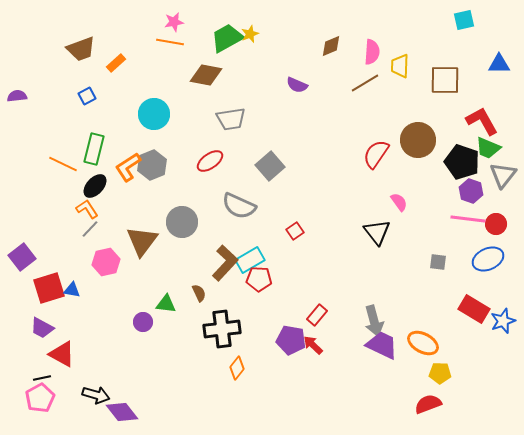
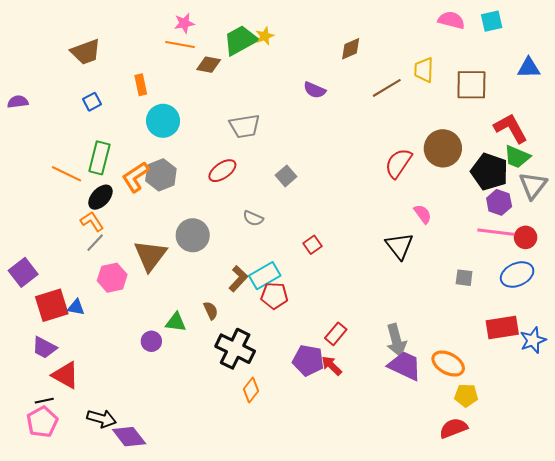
pink semicircle: (372, 52) -> (451, 20), moved, turned -80
orange rectangle: (116, 63) -> (141, 85), moved, turned -60
brown diamond: (206, 75) -> (209, 65), moved, size x0.7
gray square: (270, 166) -> (286, 176), size x0.7
gray semicircle: (239, 206) -> (253, 218), size x0.6
brown L-shape: (225, 263) -> (238, 279), size x0.7
red rectangle: (474, 309) -> (502, 327), turned -40
black cross: (222, 329) -> (235, 349), turned 33

